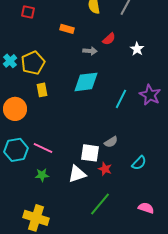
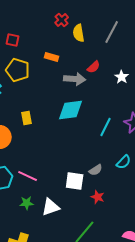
gray arrow: (90, 51) -> (75, 79), size x1.5
yellow pentagon: (33, 63) -> (18, 70), moved, turned -30
cyan semicircle: (139, 163) -> (124, 162), moved
red star: (105, 169) -> (98, 197), moved
white triangle: (77, 174) -> (51, 207), moved

